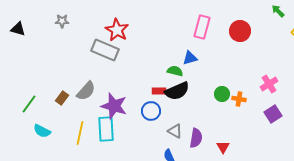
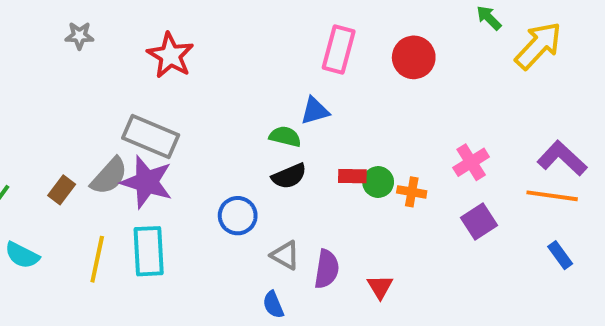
gray star: (62, 21) -> (79, 36), moved
gray rectangle: (105, 50) -> (151, 137), moved
red rectangle: (159, 91) -> (352, 176), moved
black semicircle: (177, 91) -> (289, 176), size x0.7
purple star: (114, 106) -> (147, 182), moved

